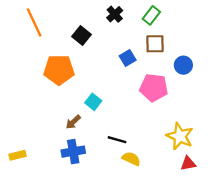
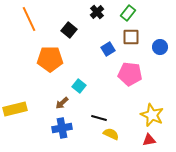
blue circle: (183, 65) -> (160, 47), moved
yellow rectangle: (18, 155) -> (15, 109), moved, size x1.6
red triangle: (188, 163) -> (149, 140), moved

